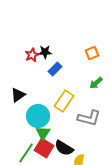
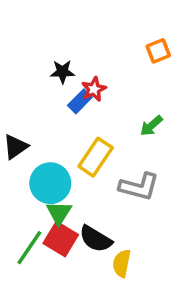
orange square: (92, 53) -> (158, 51), moved
red star: (32, 55) -> (94, 89), moved

